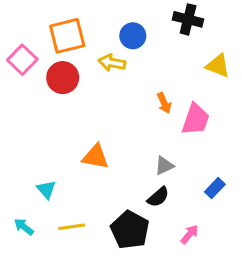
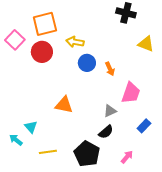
blue circle: (133, 36) -> (87, 63), moved
pink trapezoid: (195, 119) -> (131, 93), moved
cyan arrow: (24, 227) -> (16, 140), moved

